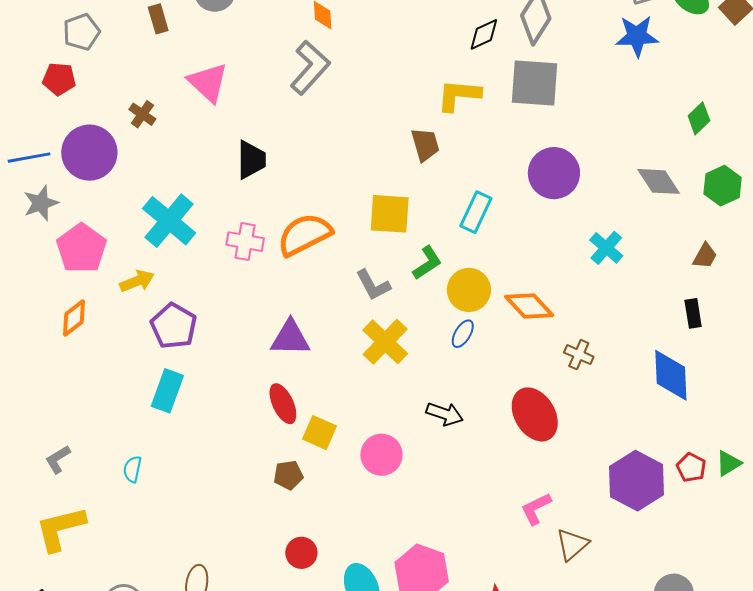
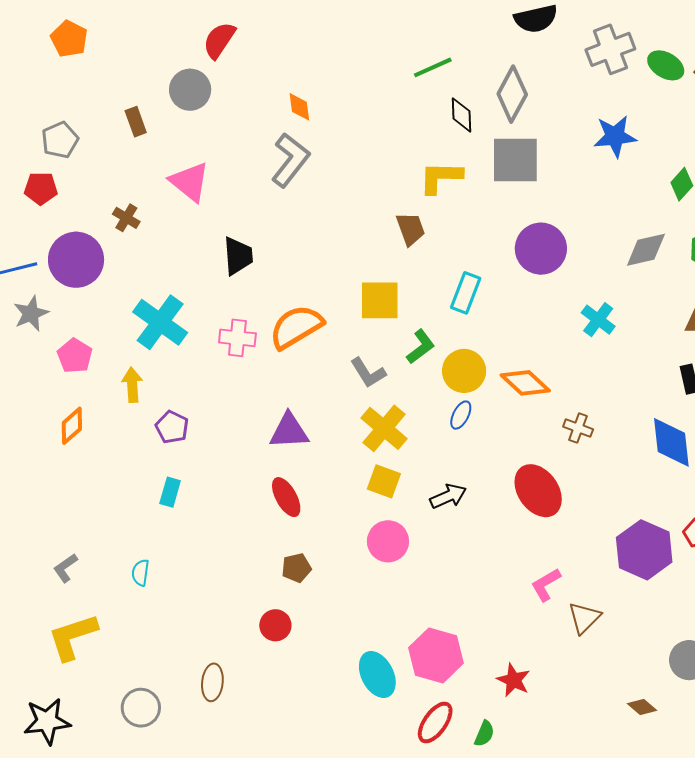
black diamond: (484, 34) -> (462, 115), turned -63
blue star: (637, 36) -> (615, 136), moved
gray diamond: (659, 181) -> (646, 250), turned -66
pink pentagon: (82, 248) -> (75, 356), size x0.7
yellow arrow: (137, 281) -> (132, 385), turned -68
purple pentagon: (174, 326) -> (172, 427), size x0.7
cyan rectangle: (167, 391) -> (170, 492), size x0.7
black arrow: (445, 414) -> (448, 496), turned -39
yellow square: (320, 433) -> (384, 481), moved
red circle: (301, 553) -> (275, 625), moved

